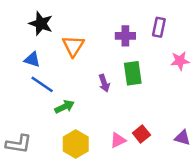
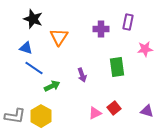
green rectangle: (133, 73) -> (117, 67), moved
purple arrow: (104, 83) -> (82, 75), moved
yellow hexagon: (76, 144) -> (41, 116), moved

